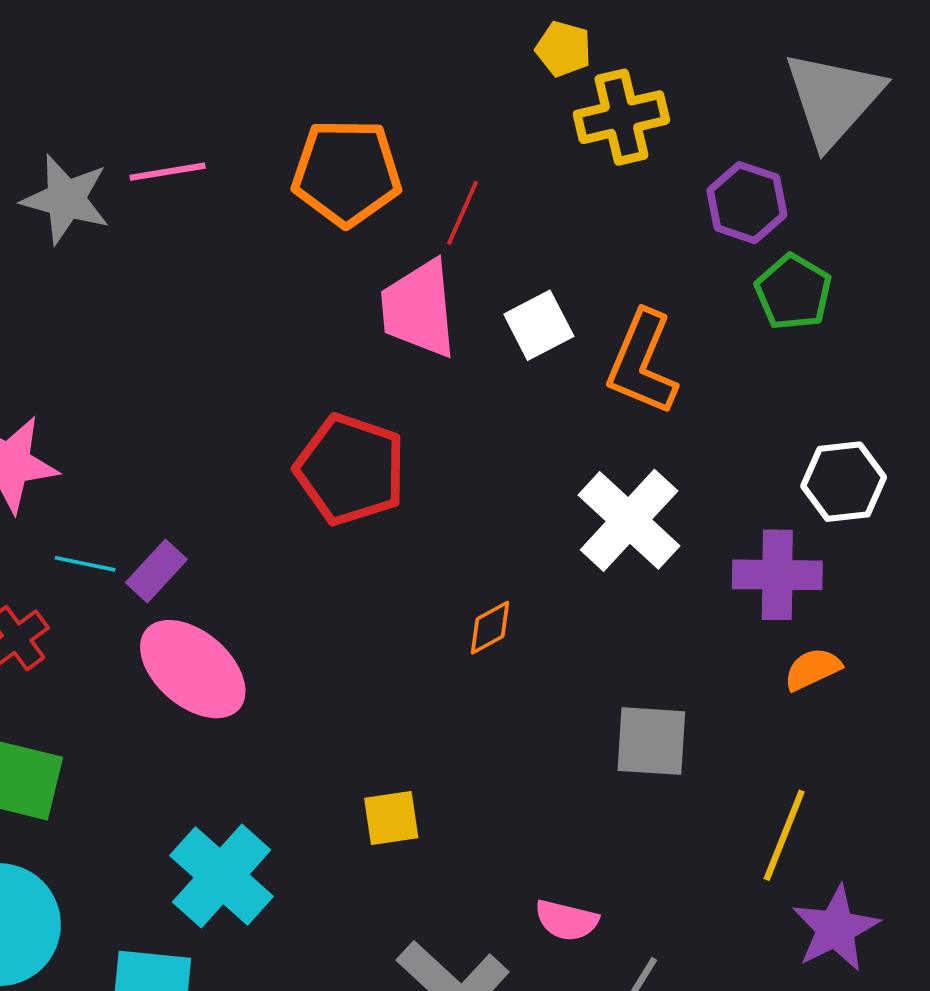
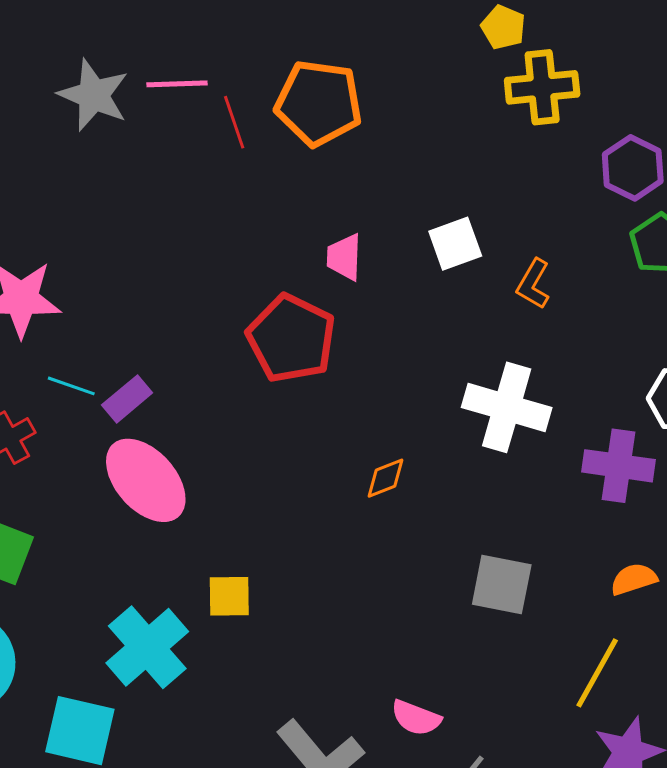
red line: (463, 213) -> (234, 122), moved, turned -50
pink trapezoid: (419, 309) -> (344, 257), moved, size x0.6
orange L-shape: (642, 363) -> (533, 284), size x0.6
white cross: (629, 520) -> (507, 407), turned -34
orange semicircle: (813, 669) -> (634, 579), moved
yellow square: (391, 818) -> (229, 596), moved

